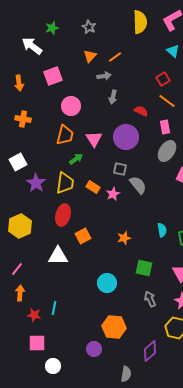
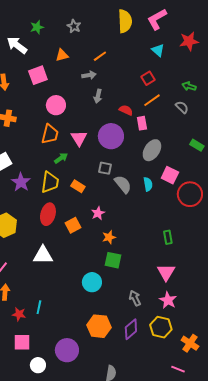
orange triangle: (90, 56) -> (62, 55), moved, turned 32
orange line: (167, 101) -> (152, 100), turned -72
pink rectangle: (165, 127) -> (142, 123), moved
pink star: (113, 194) -> (98, 213), moved
cyan semicircle: (162, 230) -> (148, 184), moved
orange square: (83, 236) -> (73, 225), moved
green square: (144, 268) -> (113, 260), moved
purple circle: (94, 349) -> (67, 350), moved, size x1.5
purple diamond: (150, 351) -> (131, 329), moved

